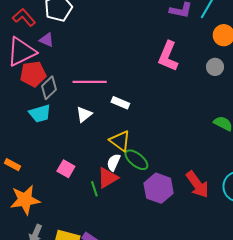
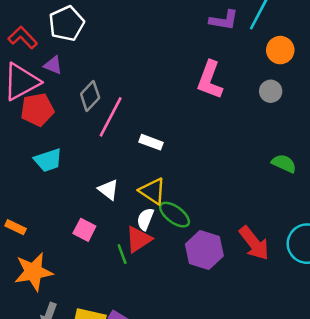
pink line: (90, 82) -> (111, 117), turned -60
gray diamond: (49, 88) -> (90, 96), moved
white triangle: (84, 114) -> (108, 190), moved, turned -42

